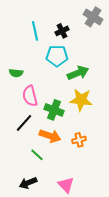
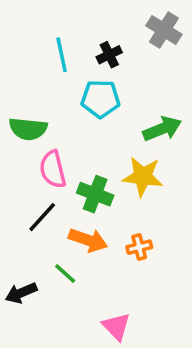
green semicircle: (16, 73) -> (28, 129), size x1.5
green arrow: (78, 73) -> (162, 129), moved
black arrow: (28, 183) -> (21, 293), moved

